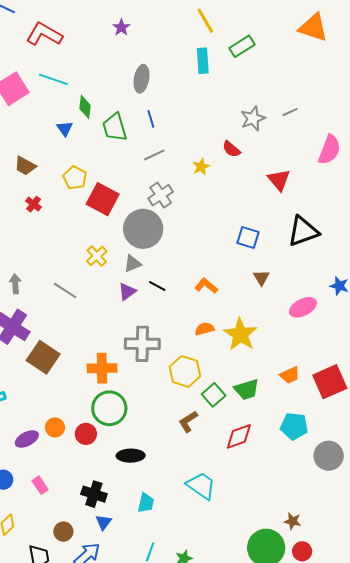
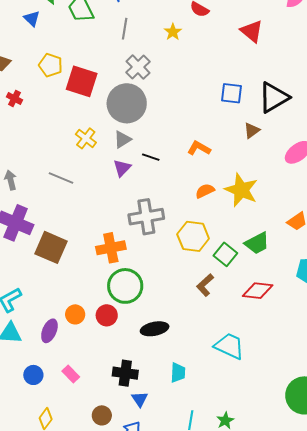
gray line: (154, 155) -> (125, 29), turned -45
black triangle: (303, 231) -> (274, 98), moved
brown triangle: (261, 278) -> (252, 130), turned 36
red diamond: (239, 436) -> (258, 291), turned 36
purple ellipse: (27, 439) -> (49, 331), turned -30

